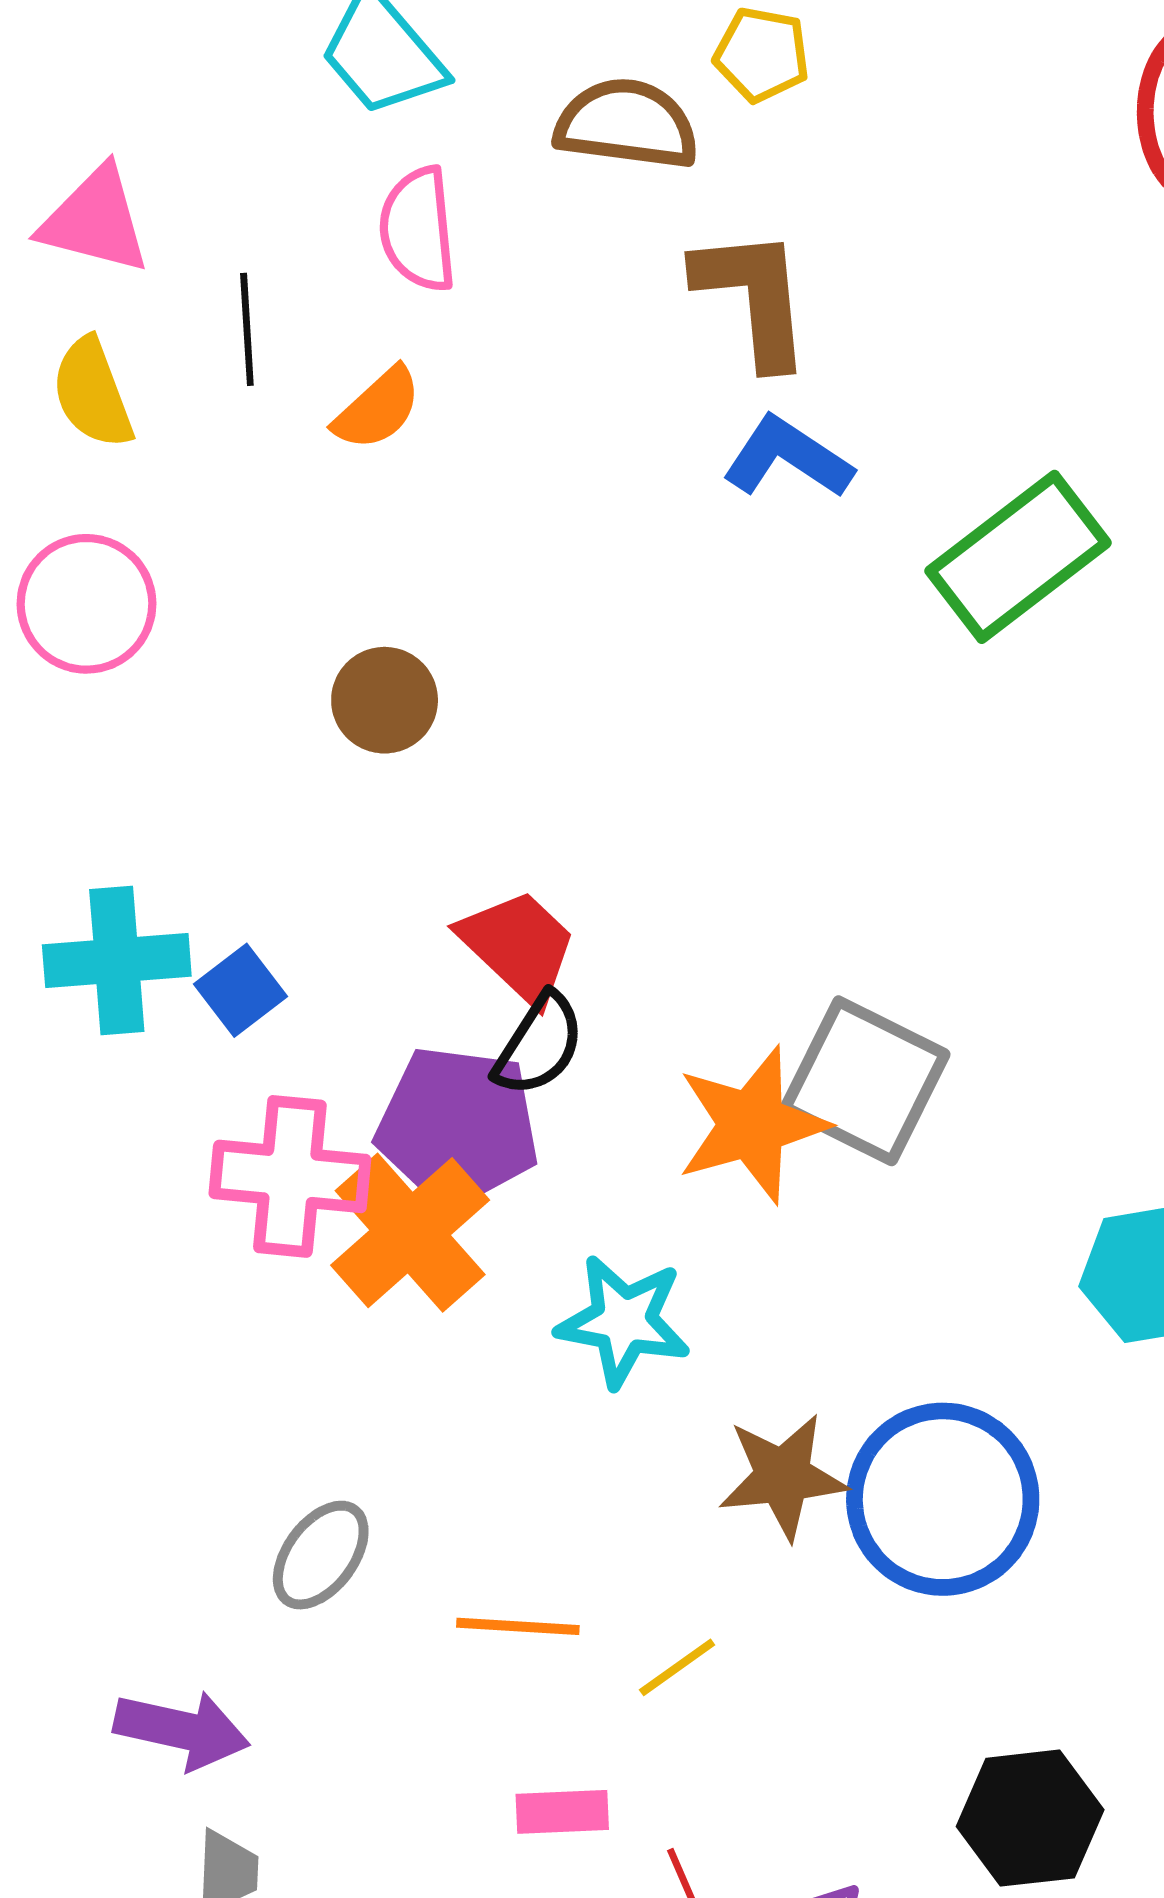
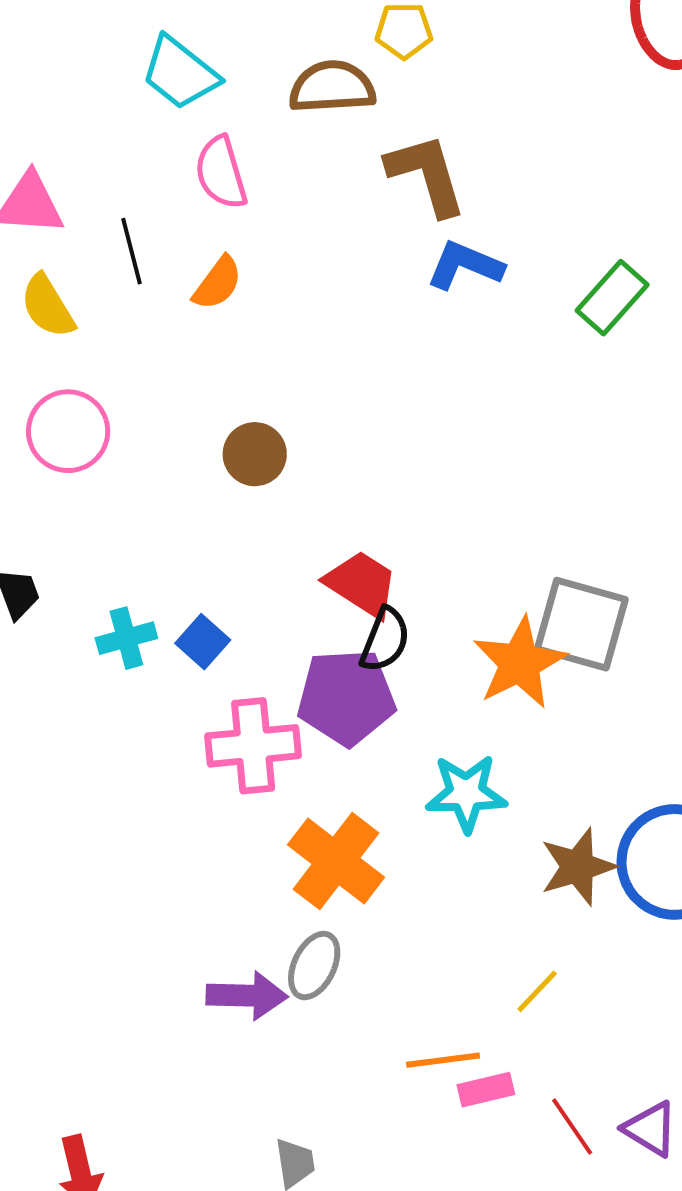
green rectangle: (1018, 557) -> (612, 298), size x0.7
cyan cross: (117, 961) -> (126, 638), size x0.7
orange cross: (410, 1233) -> (336, 861), moved
orange line: (518, 1626) -> (443, 1060), moved
purple arrow: (182, 1730) -> (247, 996), moved

